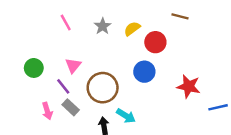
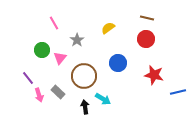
gray star: (103, 26) -> (77, 40), moved
red circle: (155, 42) -> (146, 39), moved
green circle: (34, 68) -> (42, 50), moved
purple line: (63, 86) -> (28, 78), moved

